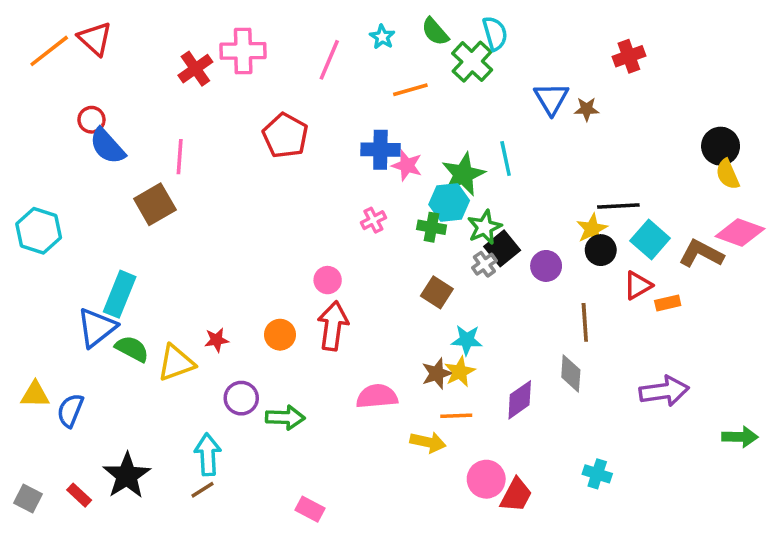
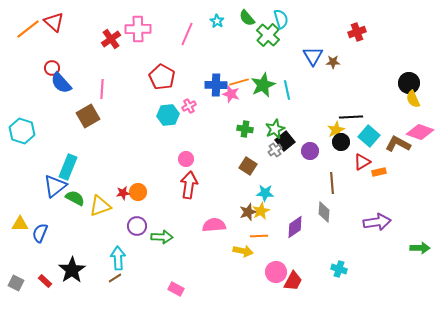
orange line: (410, 90) -> (239, 82), moved
green star: (463, 174) -> (263, 85), moved
cyan hexagon: (449, 203) -> (168, 115), moved
pink cross: (373, 220) -> (189, 106), moved
orange circle: (280, 335) -> (138, 192), moved

